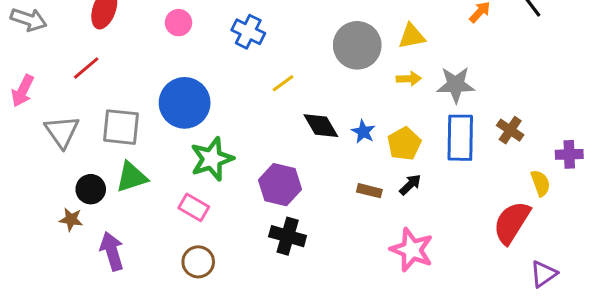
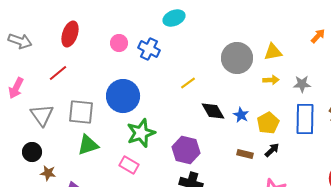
blue cross: (248, 32) -> (149, 49), moved
gray star: (456, 85) -> (302, 84), size x0.7
black circle: (91, 189) -> (32, 152), moved

